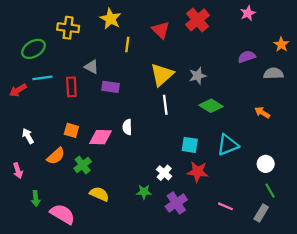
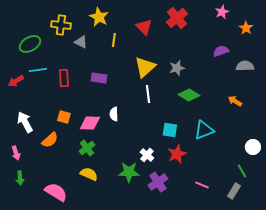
orange star: (281, 44) -> (246, 28), moved
gray triangle: (92, 67) -> (81, 42), moved
white arrow: (28, 136) -> (25, 122), size x1.5
white circle: (266, 164) -> (253, 147), moved
green cross: (83, 165) -> (87, 148), moved
red star: (198, 172) -> (177, 154), turned -30
green star: (144, 192) -> (129, 172), size x1.5
green arrow: (36, 198) -> (20, 178), moved

